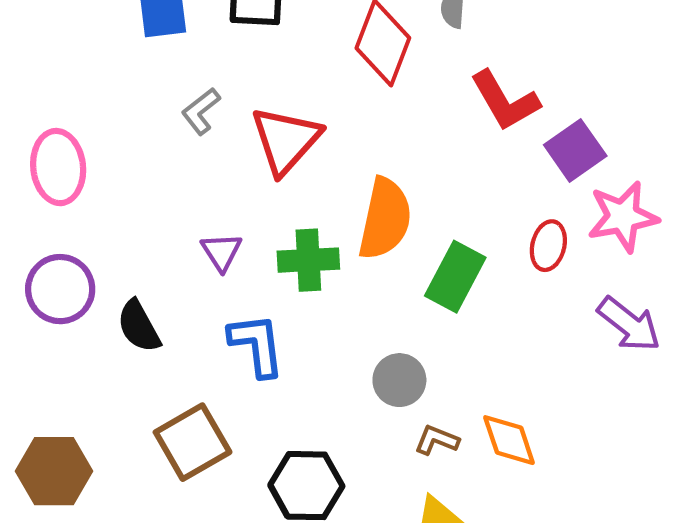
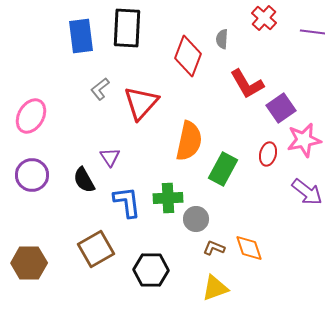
pink ellipse: (58, 167) -> (31, 116), turned 36
green cross: (308, 260) -> (168, 198), moved
black semicircle: (139, 326) -> (84, 180), moved

